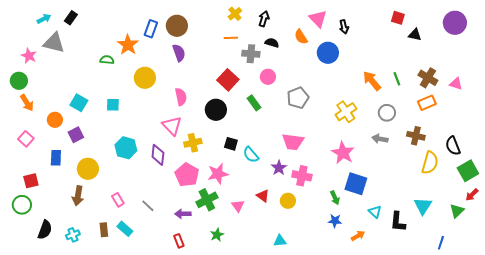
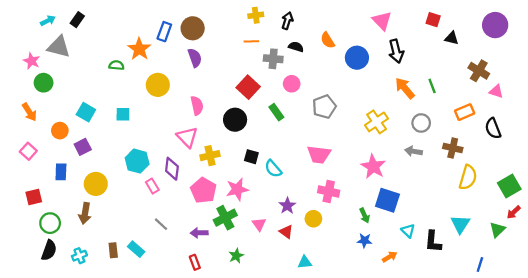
yellow cross: (235, 14) -> (256, 15), turned 32
pink triangle: (318, 19) -> (382, 21), moved
black arrow: (344, 27) -> (396, 51), moved, size x1.5
brown cross: (428, 78) -> (479, 71), moved
green circle: (19, 81) -> (44, 83), moved
black semicircle: (453, 146) -> (493, 128), moved
purple star: (279, 168) -> (287, 206), moved
red triangle: (263, 196) -> (286, 232), moved
pink rectangle: (118, 200) -> (152, 186), moved
green circle: (22, 205) -> (50, 223), moved

